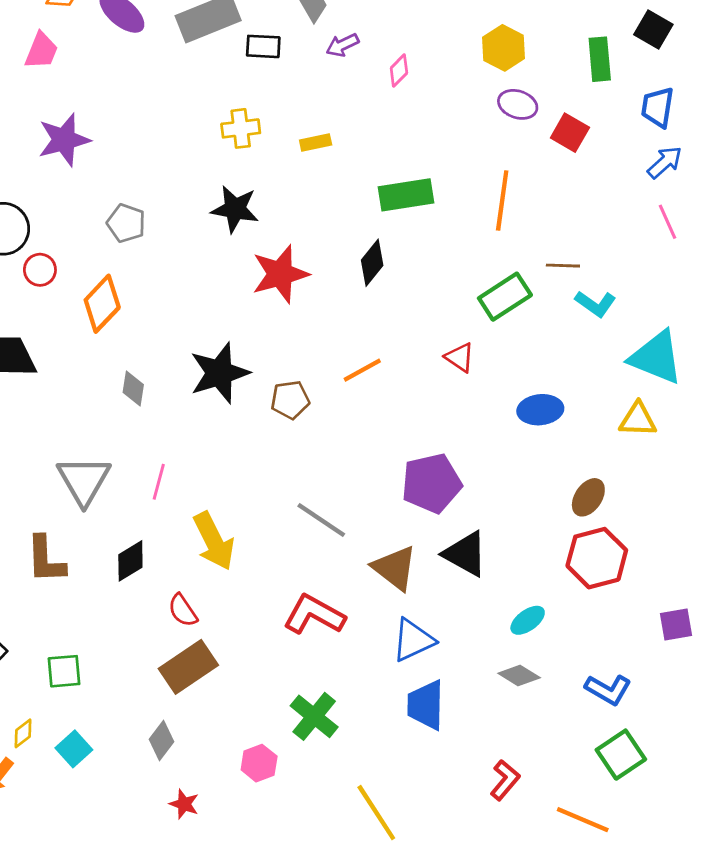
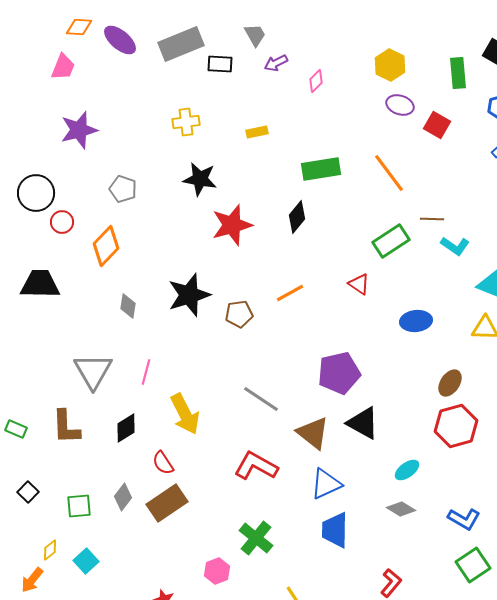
yellow cross: (241, 128) -> (186, 122), moved
orange line: (502, 201) -> (389, 173), turned -45
gray diamond: (162, 740) -> (123, 497), moved

